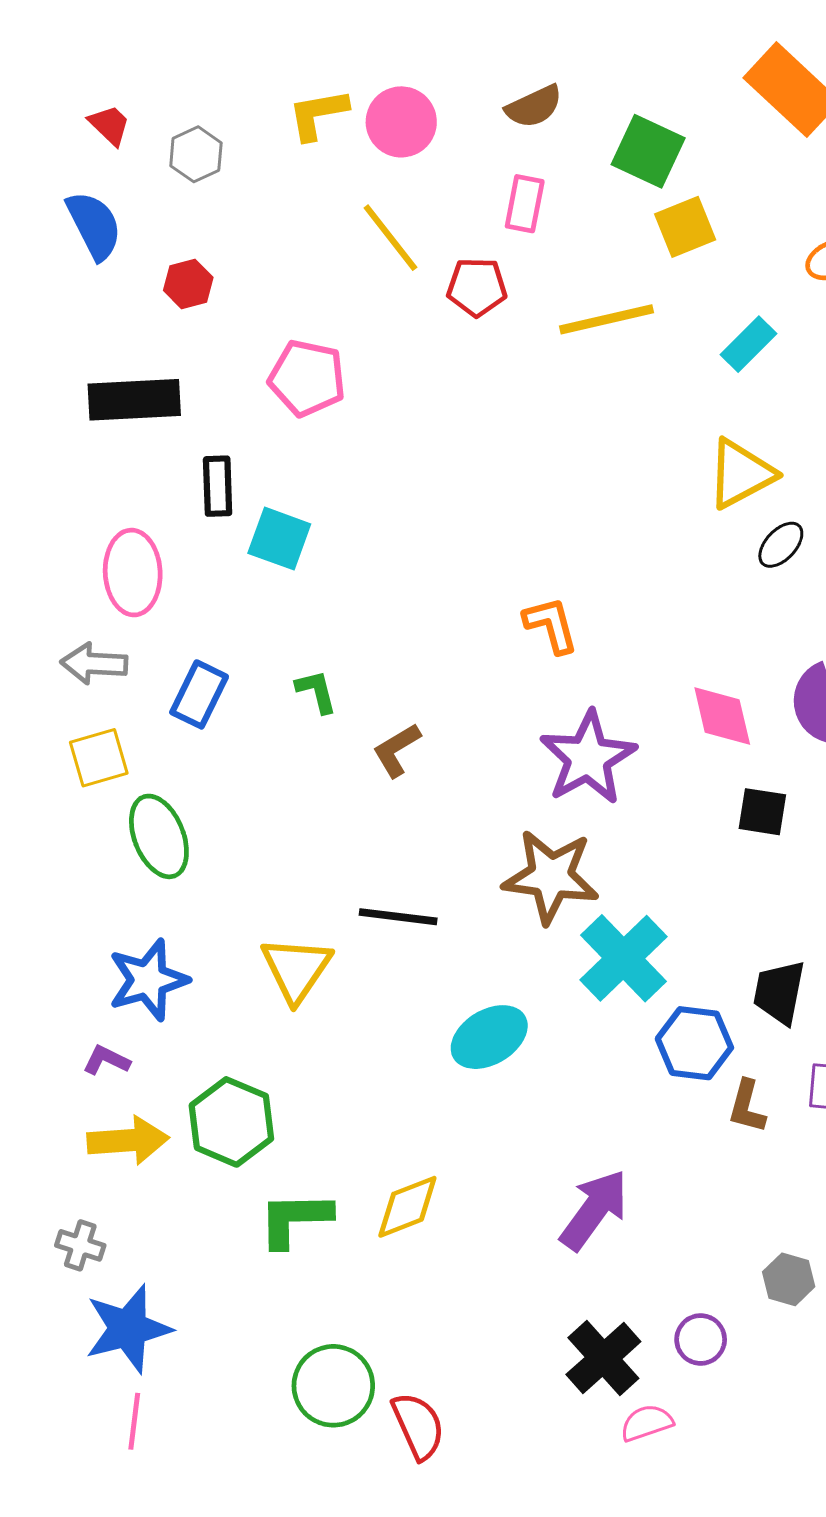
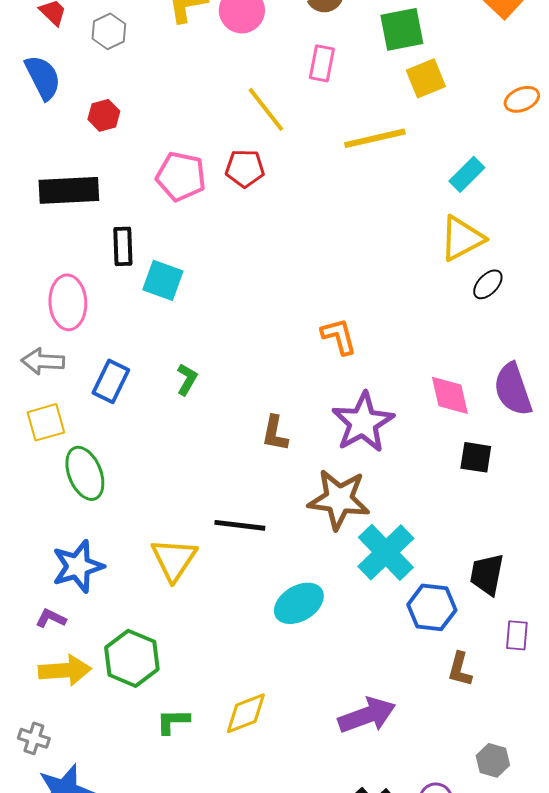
green square: (648, 151) -> (402, 29), turned -36
yellow line: (390, 238) -> (266, 109), moved
red pentagon: (477, 287) -> (245, 168), moved
cyan rectangle: (748, 344) -> (467, 174), moved
green L-shape: (316, 691) -> (187, 379), turned 44
brown L-shape: (397, 750) -> (275, 433), moved, turned -48
brown L-shape: (747, 1106) -> (460, 669), moved
purple arrow: (594, 1210) -> (367, 715), turned 34
green L-shape: (295, 1219) -> (173, 721), size x0.7

